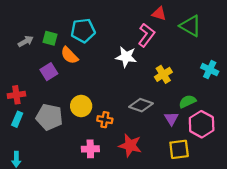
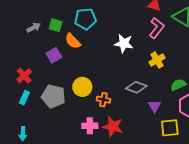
pink L-shape: (146, 35) -> (157, 28), moved
red cross: (16, 95) -> (24, 76), turned -35
purple triangle: (171, 119) -> (155, 106), moved
red star: (130, 145) -> (113, 127), moved

